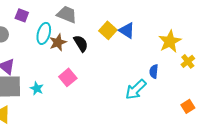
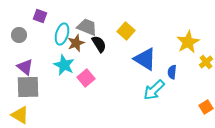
gray trapezoid: (67, 14) -> (87, 27), moved
blue triangle: (127, 30) -> (145, 59), moved, size x1.4
cyan star: (37, 88) -> (64, 65), moved, size x1.5

